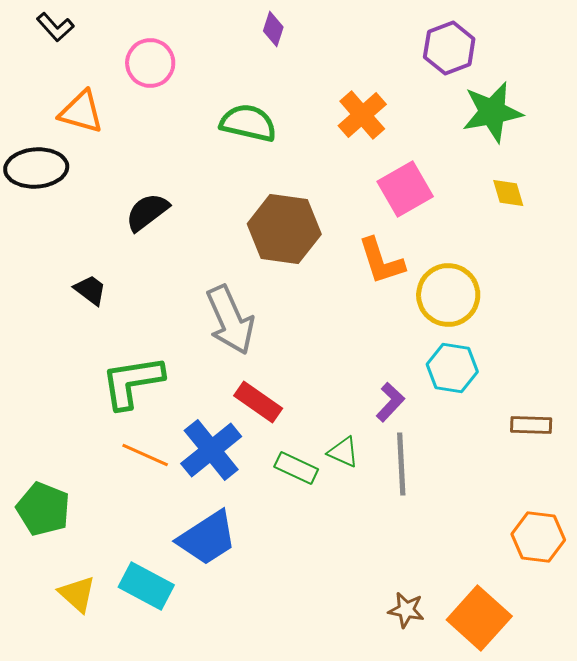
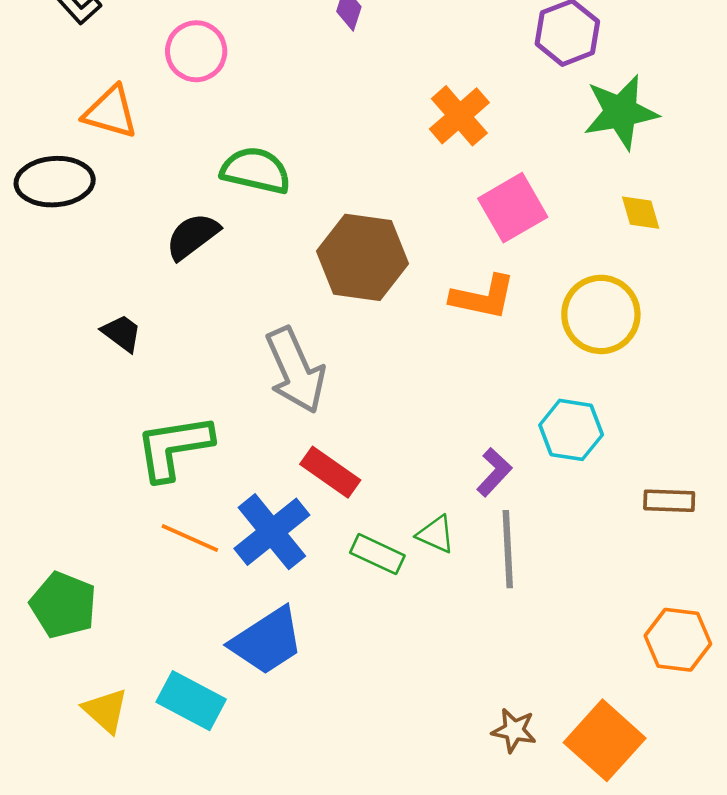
green semicircle: (248, 123) -> (256, 170), moved
orange L-shape: (381, 261) -> (483, 297), turned -60
yellow circle: (448, 295) -> (601, 314), moved

